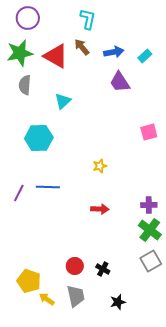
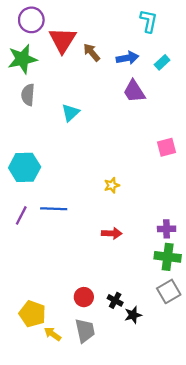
cyan L-shape: (88, 19) -> (149, 21), moved
red triangle: (56, 56) -> (63, 40), moved, turned 32
cyan hexagon: (39, 138) -> (25, 167), moved
green cross: (150, 230) -> (168, 257), turned -30
black star: (118, 302) -> (133, 315), moved

